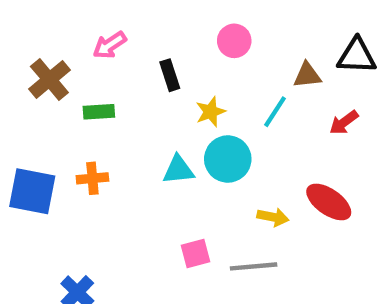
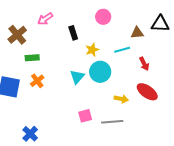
green rectangle: (99, 112) -> (32, 58), moved
cyan line: (275, 112) -> (122, 50), turned 42
red arrow: (344, 122) -> (144, 64), moved, turned -80
cyan triangle: (178, 170) -> (77, 77), turned -42
orange cross: (92, 178) -> (37, 81), turned -32

